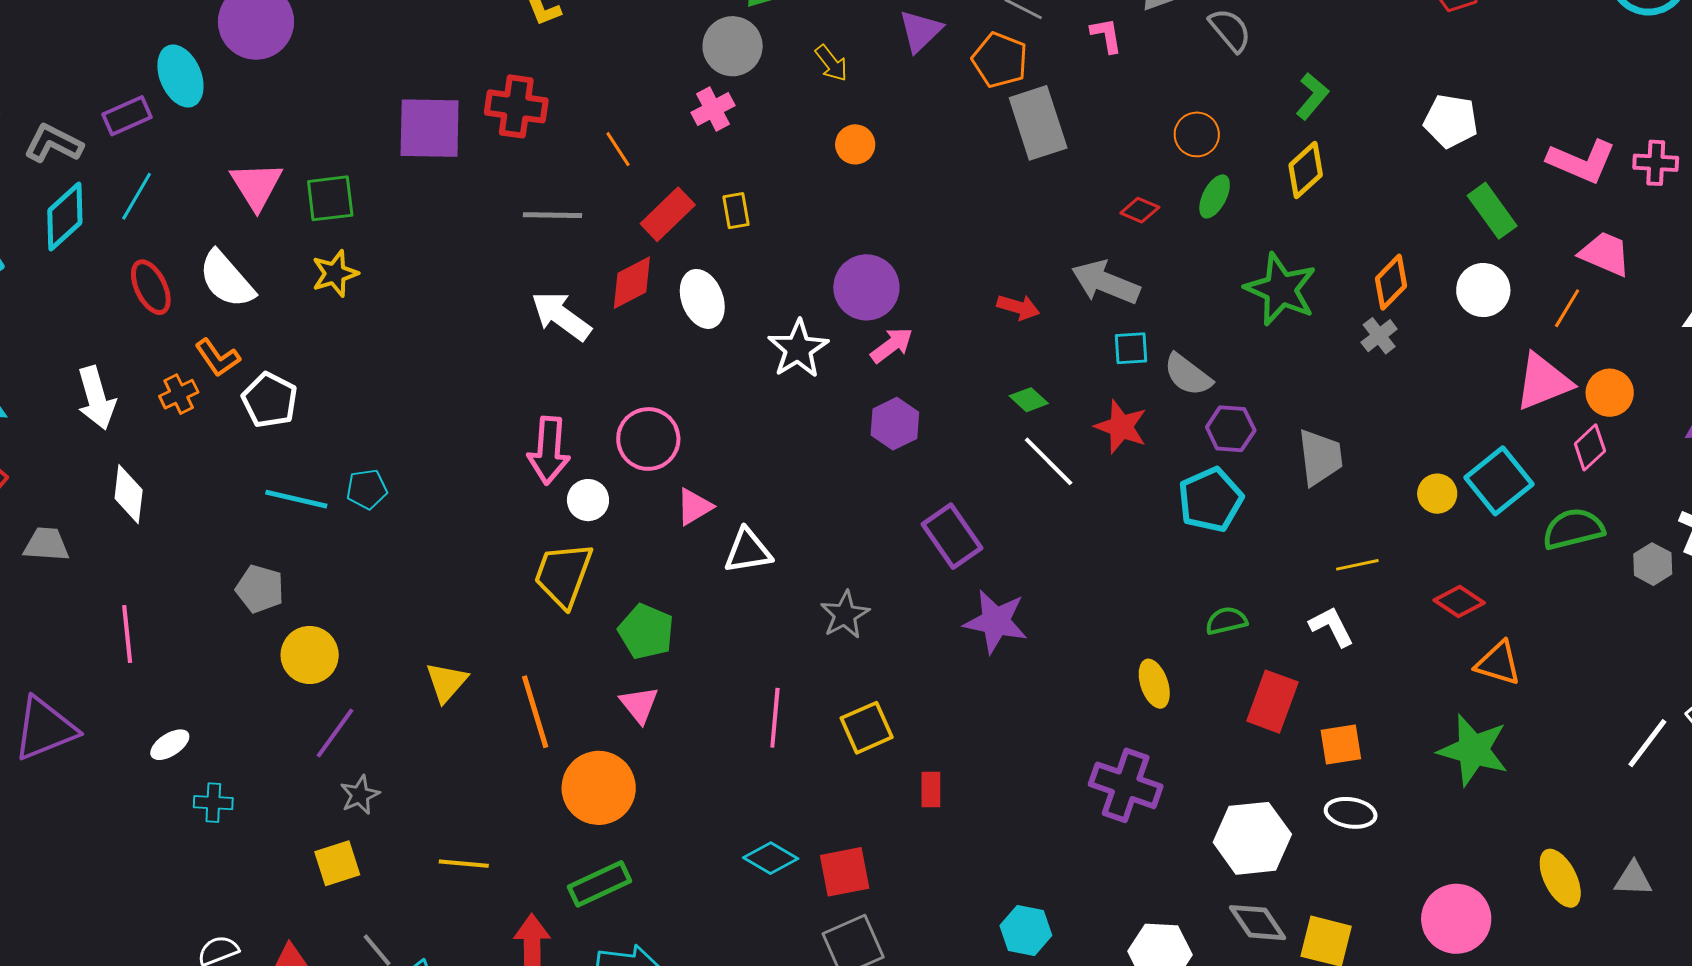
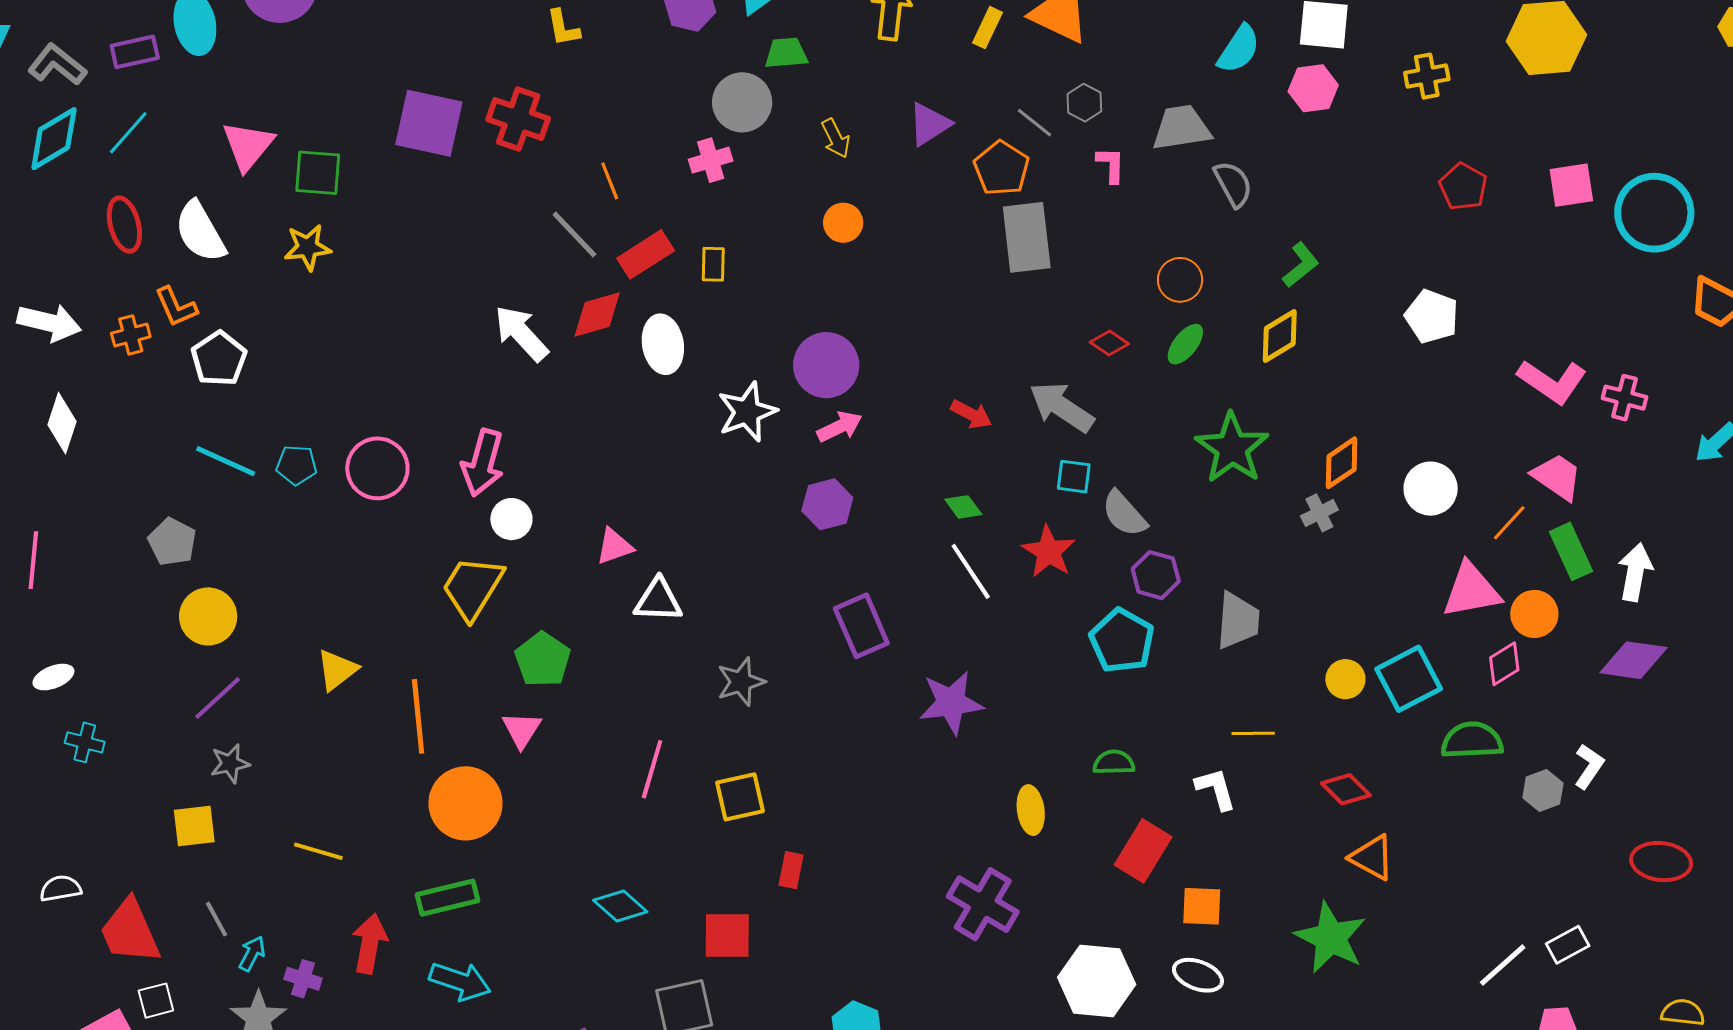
green rectangle: (1492, 211) -> (1571, 551), moved
gray line: (552, 215) -> (574, 234), moved, turned 34
white arrow: (96, 398) -> (49, 323), turned -72
pink circle: (648, 439) -> (377, 468), moved
cyan pentagon: (1210, 500) -> (1122, 641), turned -30
purple star: (996, 621) -> (951, 703), moved, turned -30
red square: (845, 872) -> (727, 935), moved

